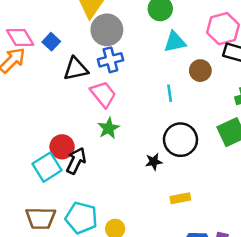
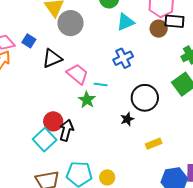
blue cross: (110, 60) -> (123, 58), moved
brown circle: (200, 71) -> (159, 29), moved
cyan line: (170, 93) -> (101, 85), moved, turned -64

